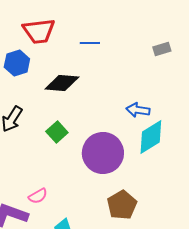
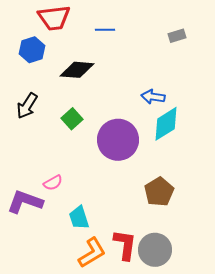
brown pentagon: (122, 205) -> (159, 192), moved

